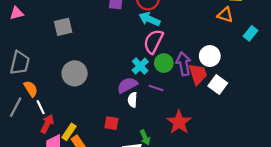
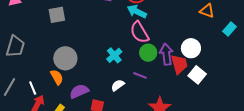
pink semicircle: (153, 41) -> (140, 32), turned -60
cyan cross: (140, 66) -> (114, 55), moved
purple semicircle: (127, 85) -> (79, 91), moved
orange semicircle: (31, 89) -> (57, 77), moved
white semicircle: (132, 100) -> (118, 85), turned 48

